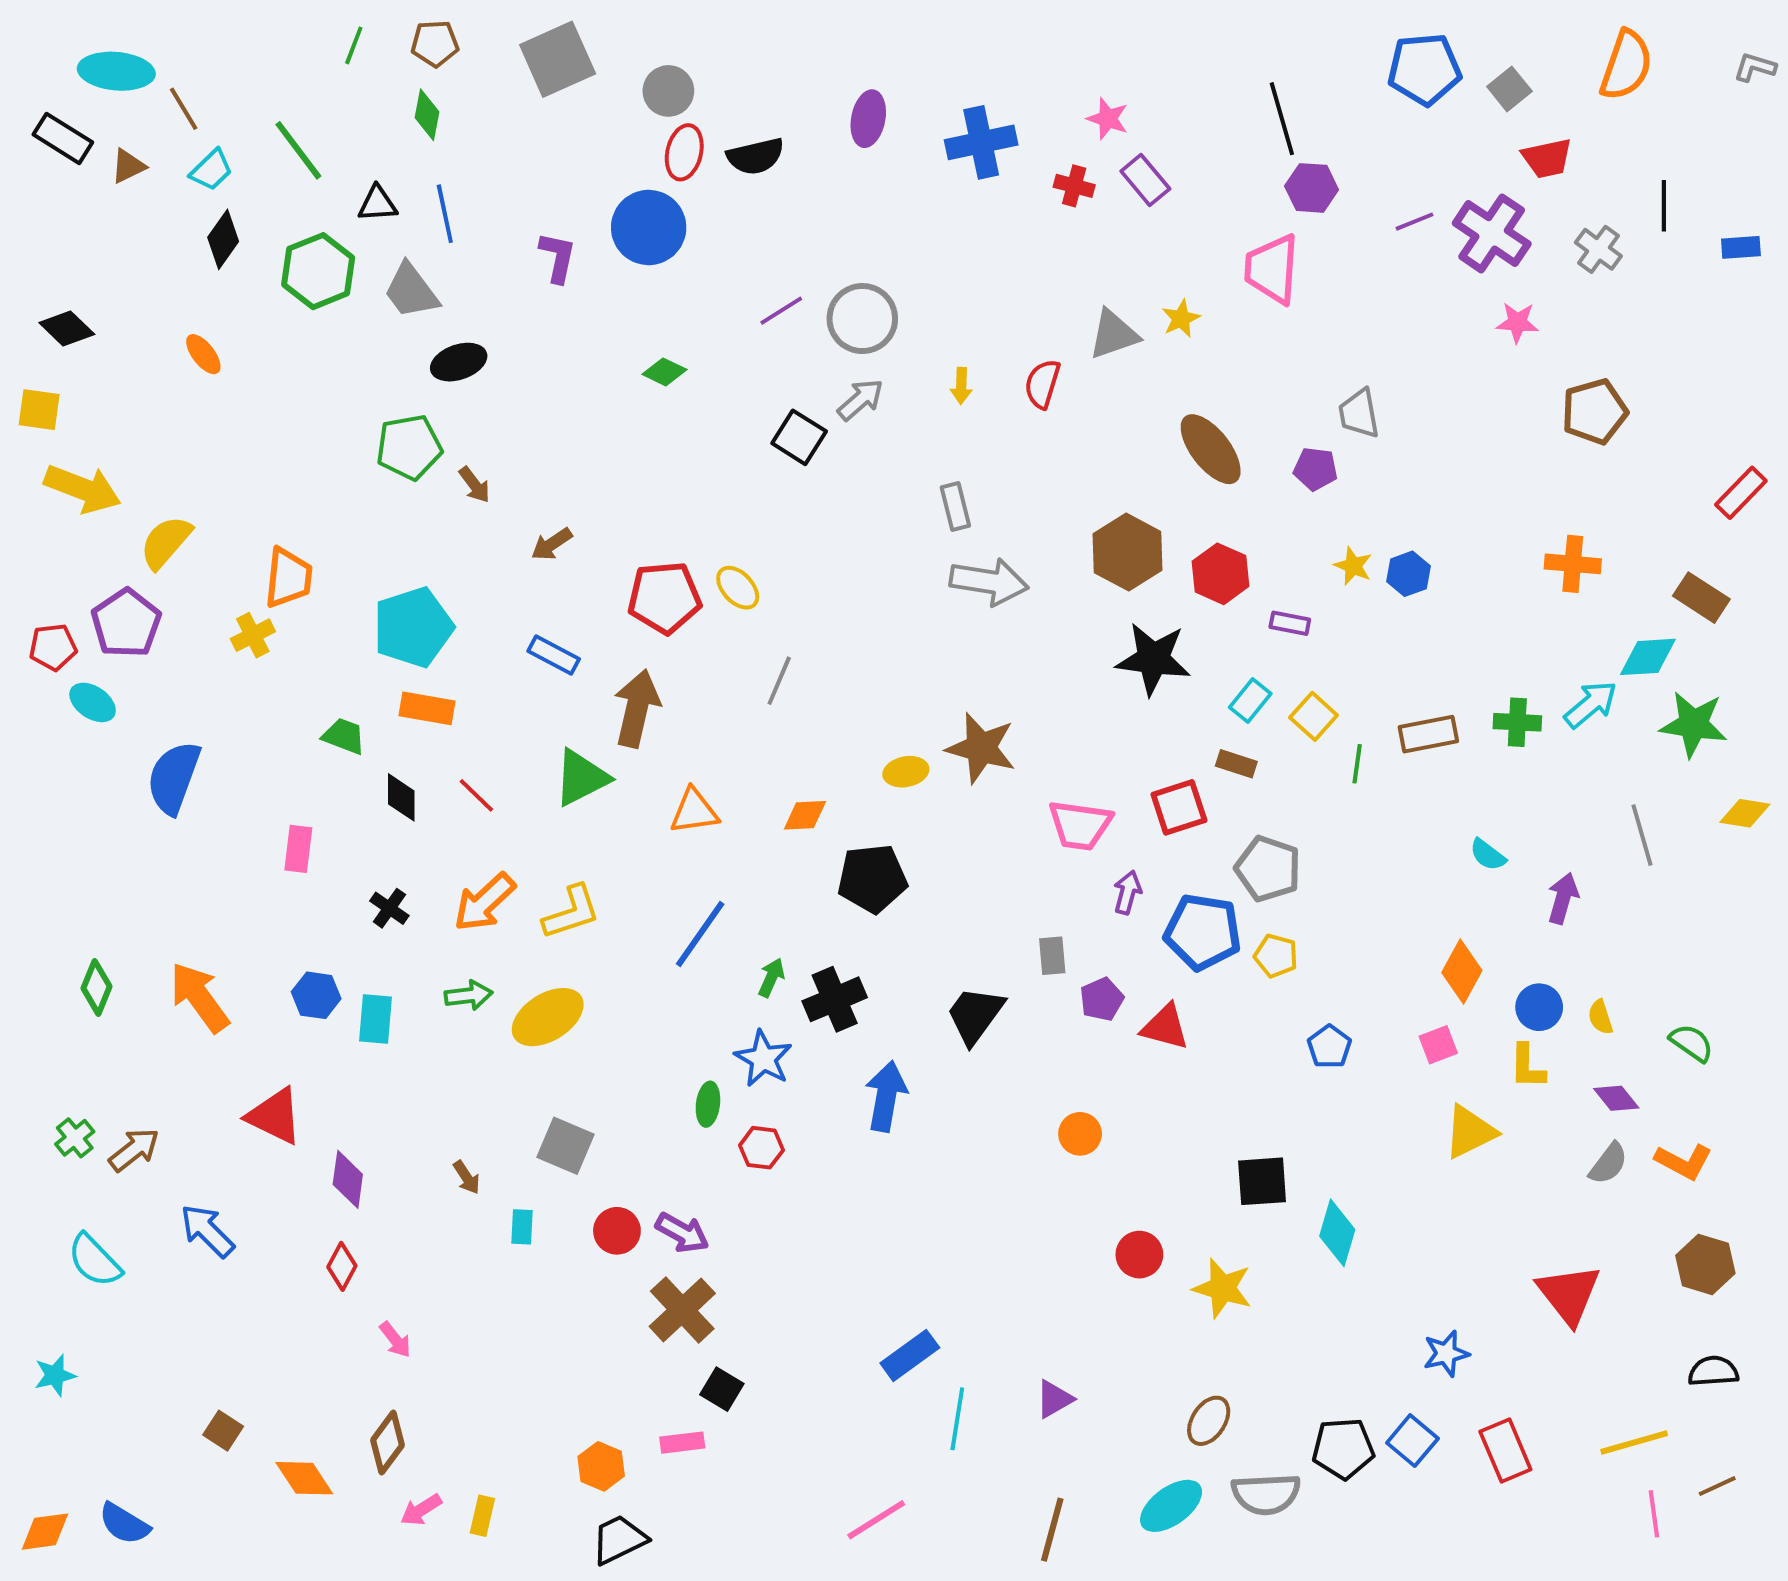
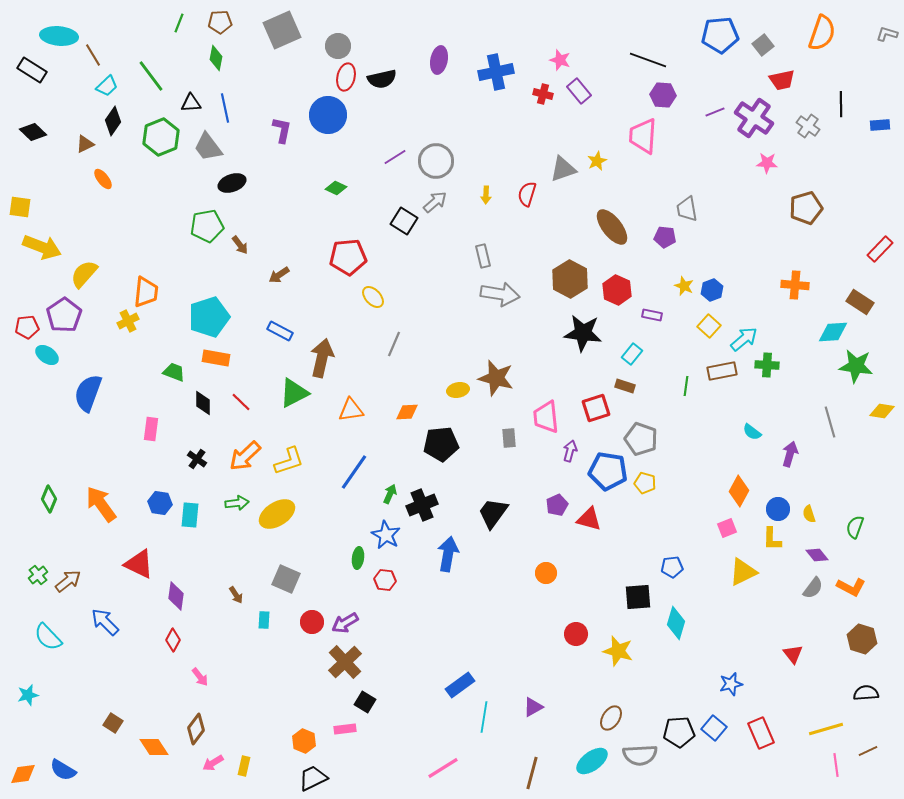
black line: (1282, 119) -> (648, 60), turned -54
brown triangle: (128, 166) -> (85, 144), moved
black diamond: (67, 328) -> (33, 132), moved
red pentagon: (664, 598) -> (348, 257), moved
cyan arrow: (1591, 704) -> (744, 339), moved
yellow square: (1314, 716) -> (709, 326), moved
pink trapezoid: (1080, 825) -> (546, 417), turned 76
gray rectangle: (1052, 956) -> (509, 438), moved
green semicircle: (1691, 1043) -> (855, 527), turned -105
blue pentagon: (1329, 1047) -> (672, 567), moved, turned 30
purple arrow: (682, 1233) -> (345, 623), turned 120
red triangle: (1569, 1294) -> (793, 654), size x0.6

